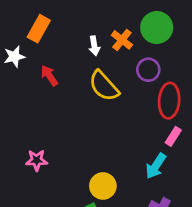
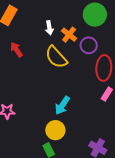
orange cross: (122, 40) -> (69, 35), moved
cyan arrow: (156, 166) -> (62, 105), moved

